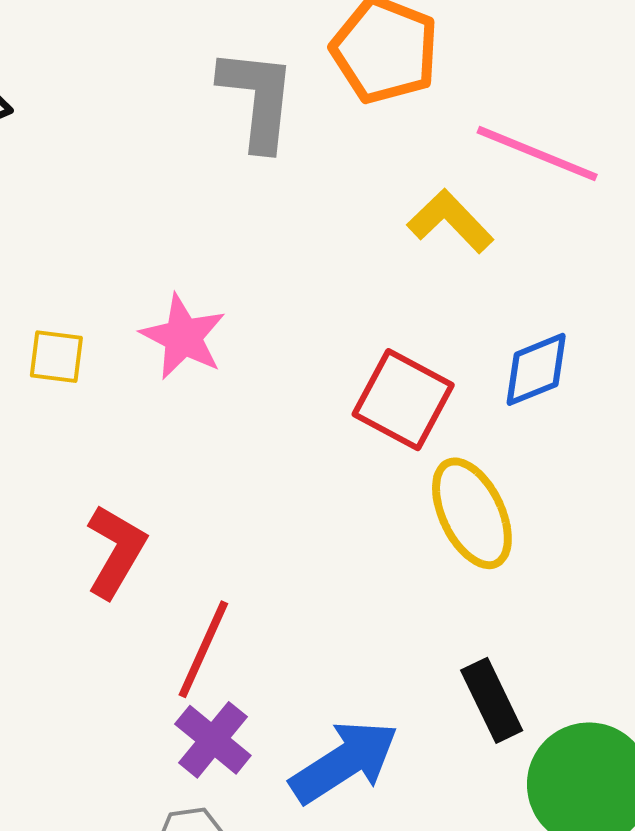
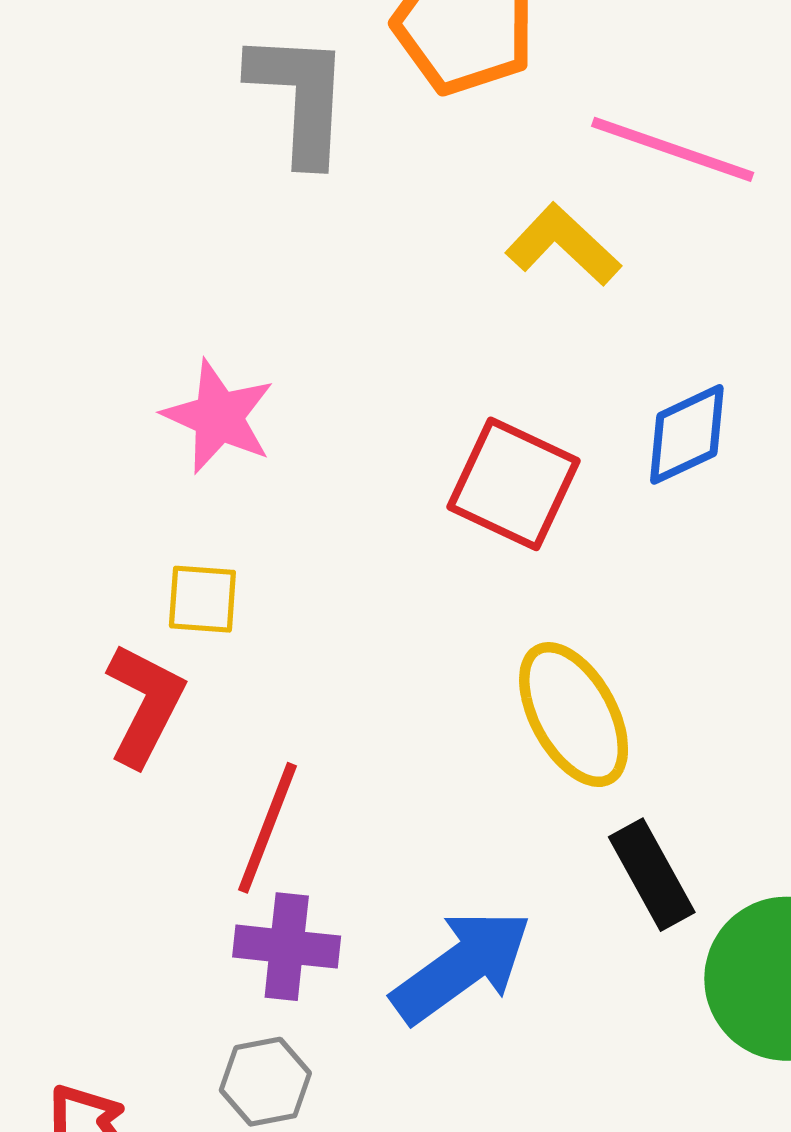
yellow square: (56, 357) -> (202, 599), moved
yellow ellipse: (472, 513) -> (574, 715), moved
purple cross: (213, 740) -> (287, 947), turned -30

